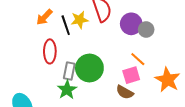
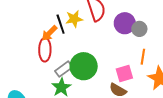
orange arrow: (44, 17) -> (49, 33), moved
orange line: (138, 59) -> (143, 57), moved, turned 56
gray rectangle: (69, 71) -> (64, 69), turned 42

